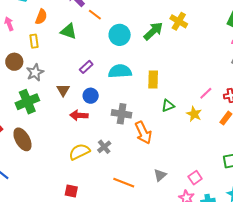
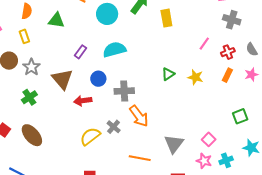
yellow rectangle: (153, 80) -> (166, 18), moved
brown triangle: (63, 90) -> (62, 79), size x1.6
pink line: (206, 93) -> (204, 44), moved
blue circle: (91, 96) -> (98, 79), moved
green cross: (27, 102) -> (29, 97), size x0.7
orange arrow: (143, 133) -> (139, 116), moved
gray triangle: (160, 175) -> (174, 144), size x1.5

